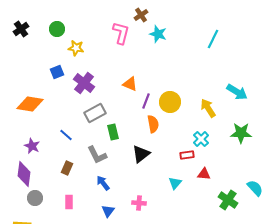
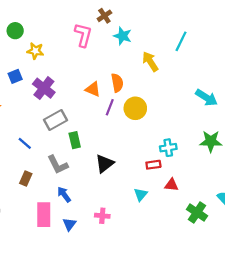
yellow arrow: (208, 108) -> (150, 62), moved
orange semicircle: (153, 124) -> (117, 83), moved
cyan cross: (201, 139) -> (168, 148), turned 35
pink rectangle: (69, 202) -> (44, 215), moved, size x1.6

